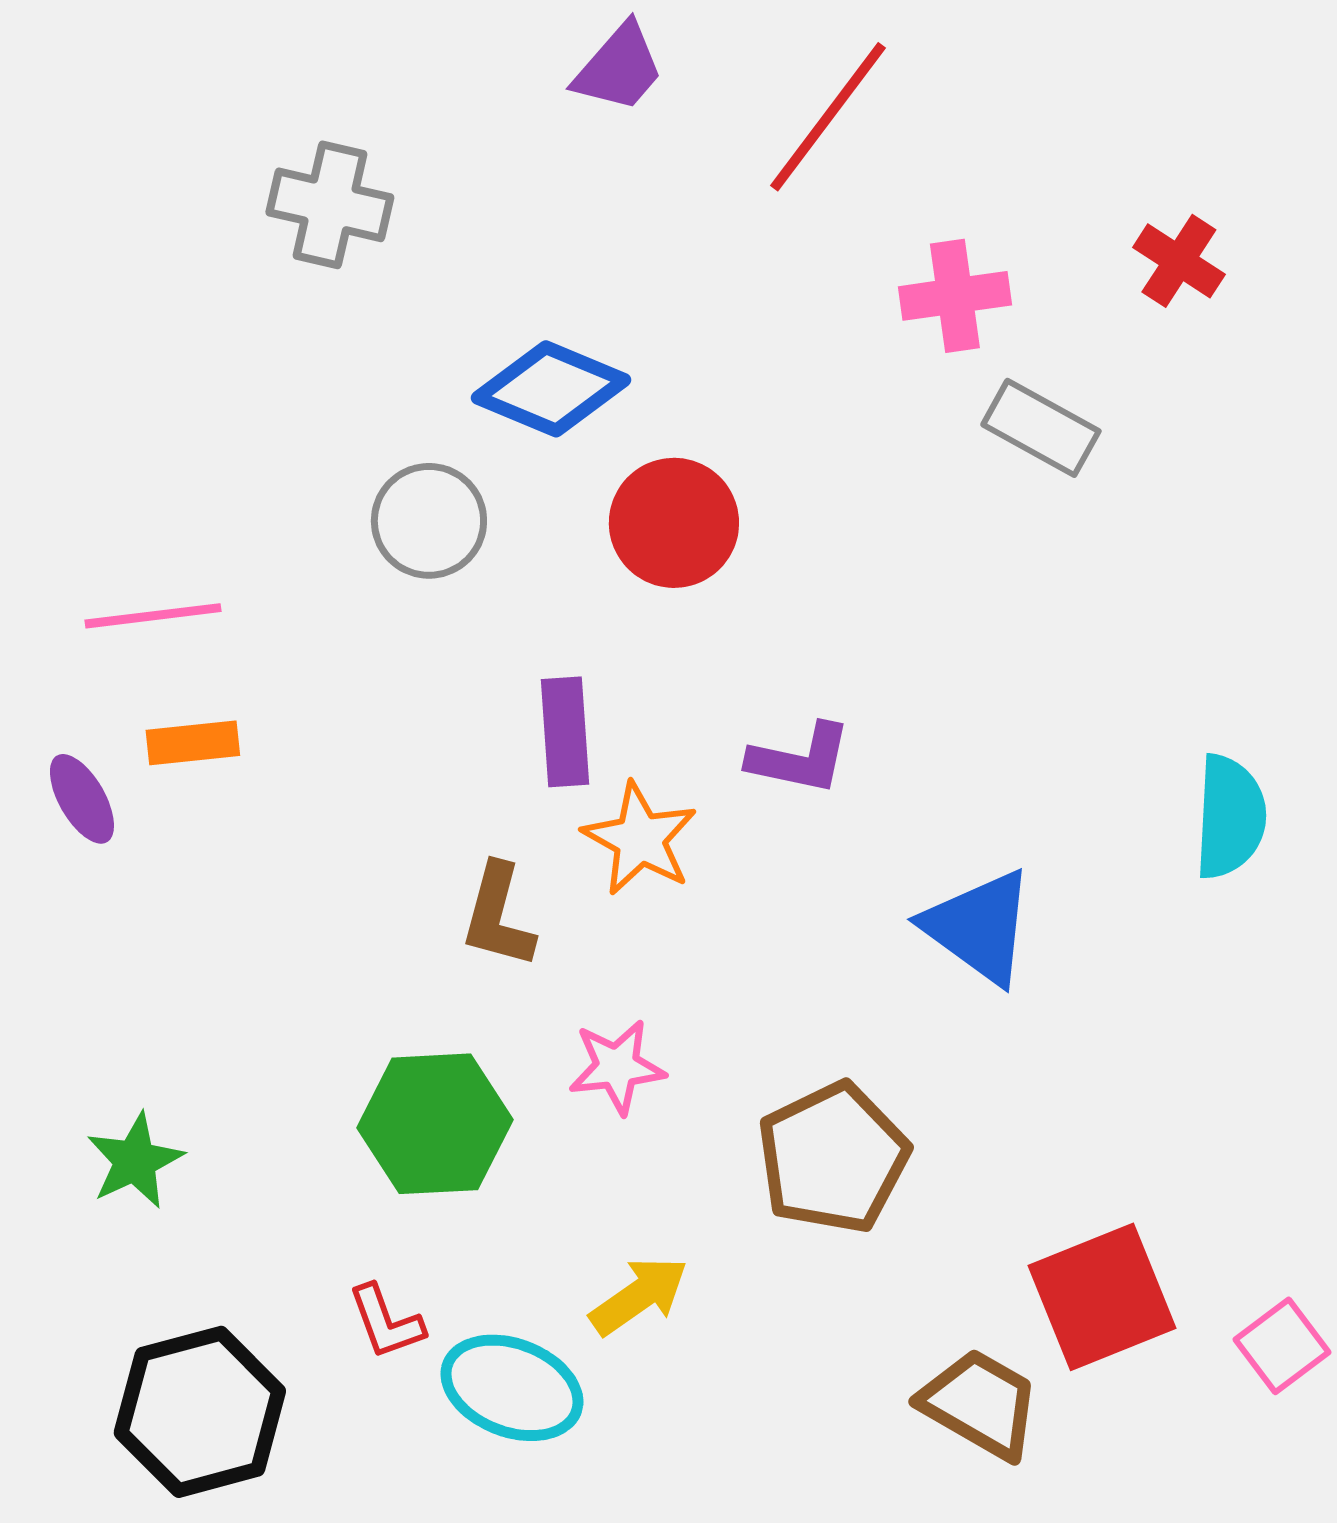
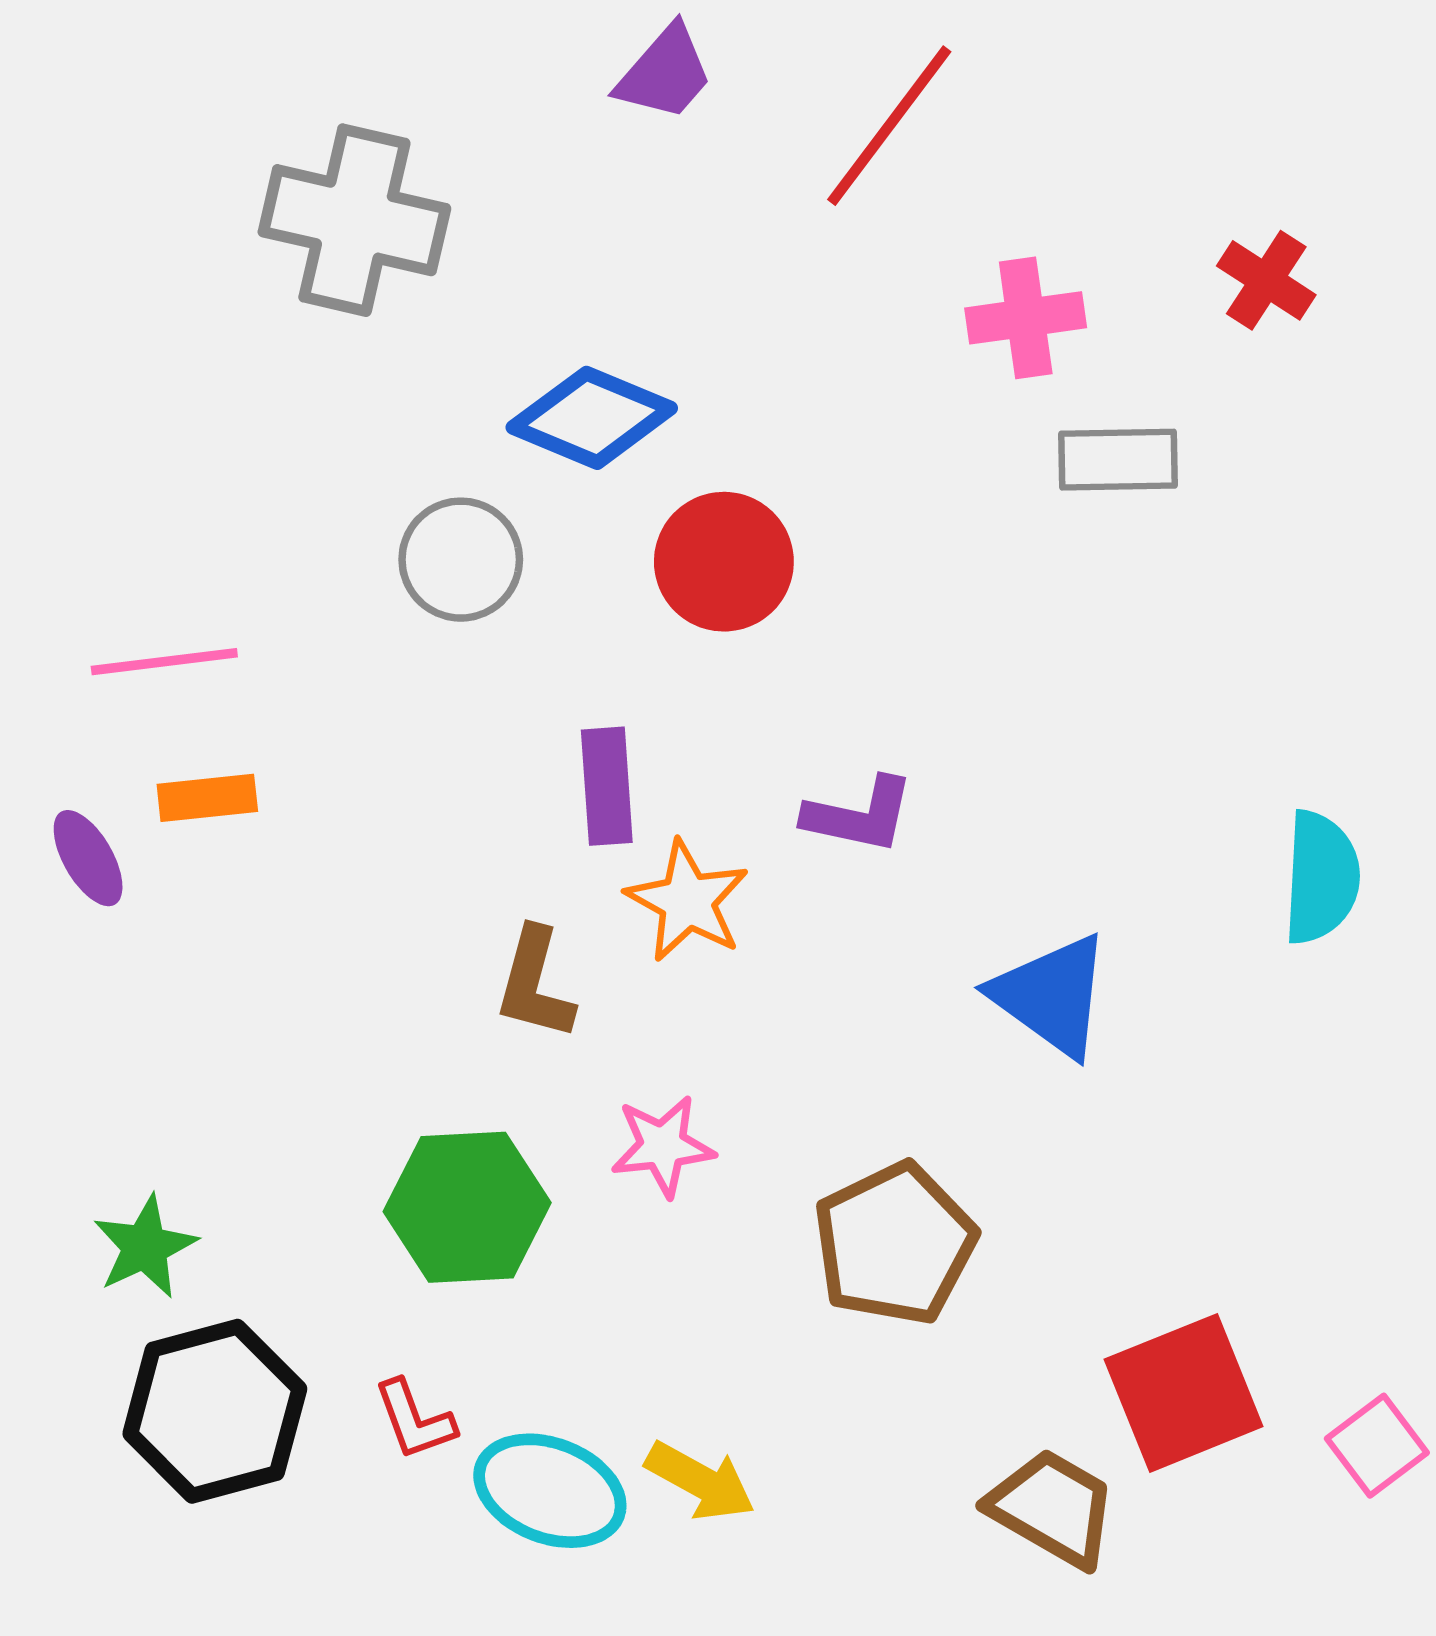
gray cross: (330, 205) -> (354, 220), size x1.4
gray rectangle: (1041, 428) -> (1118, 460), turned -30
yellow arrow: (639, 1296) -> (700, 1481), moved, turned 64
black hexagon: (200, 1412) -> (215, 1411), moved

